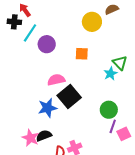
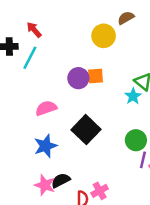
red arrow: (25, 10) -> (34, 30), moved
purple circle: (47, 44) -> (78, 78), moved
pink semicircle: (56, 80) -> (46, 108), moved
blue star: (48, 108) -> (45, 146), moved

